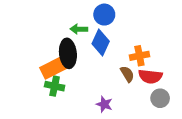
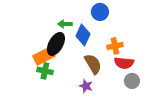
blue circle: (104, 15) -> (100, 12), moved
black ellipse: (68, 53) -> (56, 44), turned 35
brown semicircle: (127, 74) -> (93, 64), moved, size x1.5

